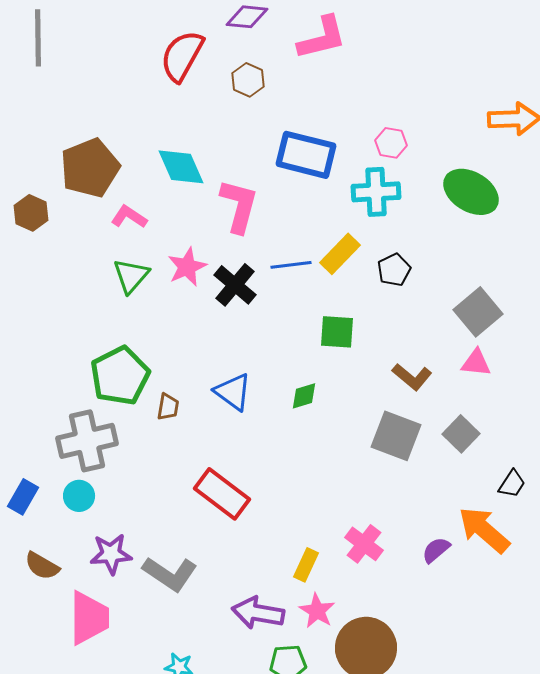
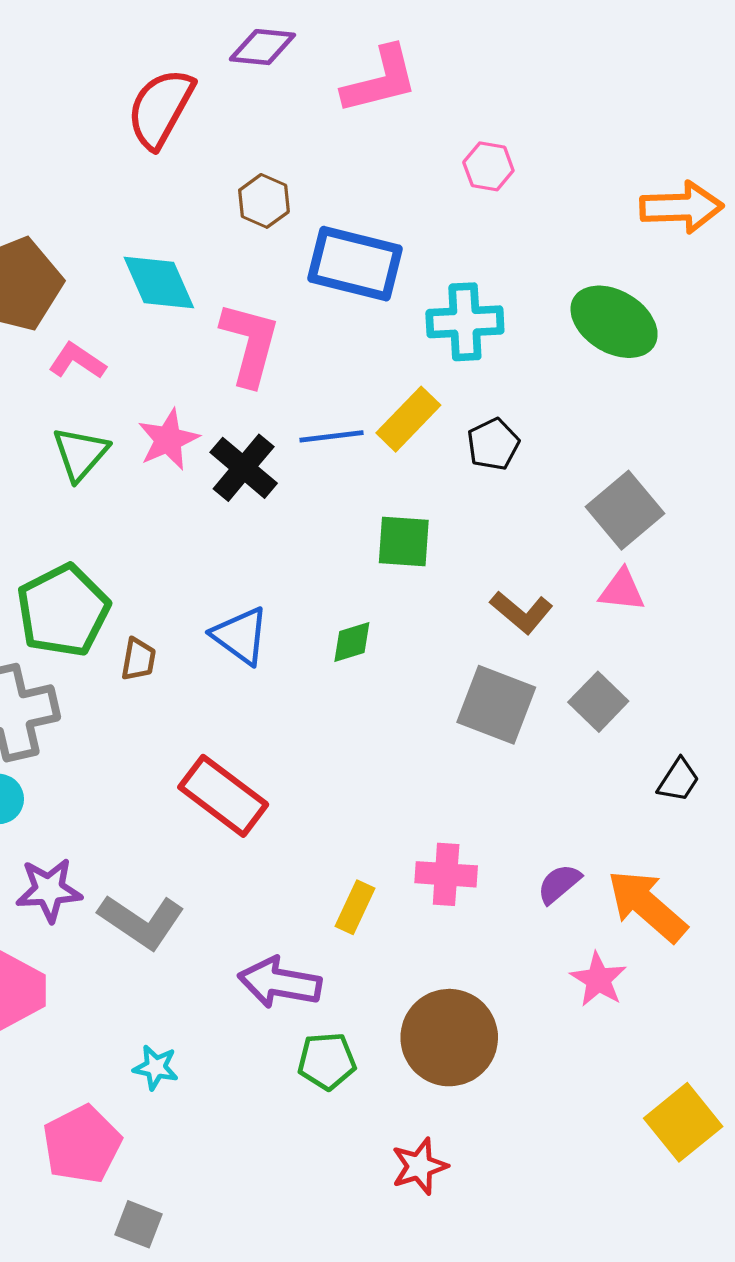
brown hexagon: (248, 80) -> (264, 201), moved
pink hexagon: (391, 143) -> (488, 166), moved
orange arrow: (484, 530) -> (647, 906), moved
pink cross: (364, 544) -> (446, 874), turned -33
pink star: (317, 611) -> (598, 979), moved

